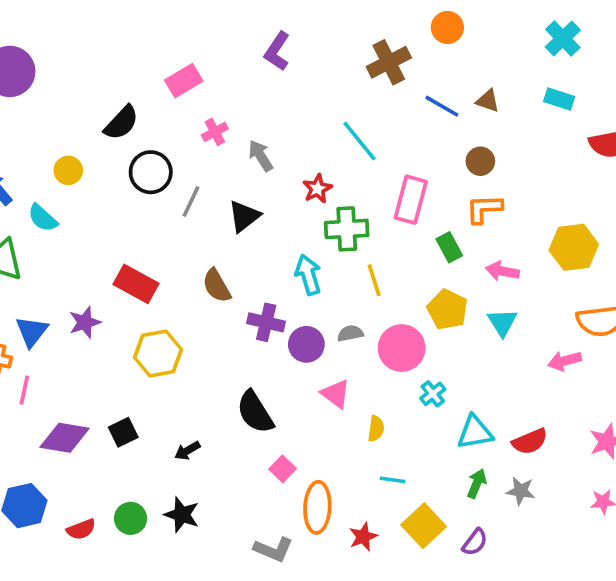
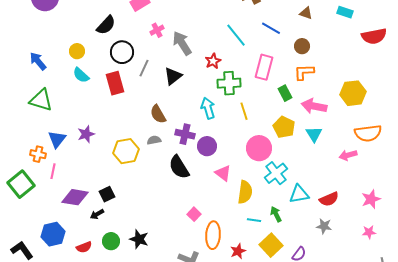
blue line: (442, 106) -> (271, 28), moved
gray arrow: (261, 156) -> (182, 43), size x1.4
cyan semicircle: (43, 218) -> (81, 75), moved
pink arrow: (502, 271) -> (314, 106), size x1.4
red rectangle: (136, 284) -> (115, 83), moved, turned 45
gray semicircle: (350, 333) -> (154, 140), moved
cyan cross: (433, 394) -> (276, 173), size x1.6
black semicircle: (255, 412) -> (179, 167), moved
yellow semicircle: (376, 429) -> (245, 192), size x1.6
black arrow: (187, 451) -> (97, 214), moved
green arrow: (477, 484) -> (276, 214), moved, turned -49

